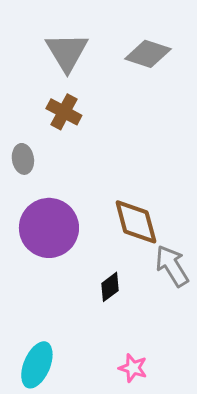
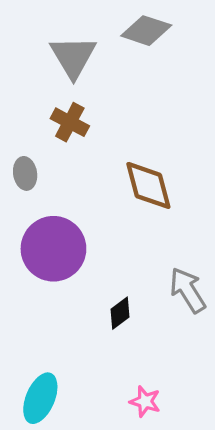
gray diamond: (148, 54) -> (146, 31), moved
brown diamond: (136, 222) -> (148, 185), moved

